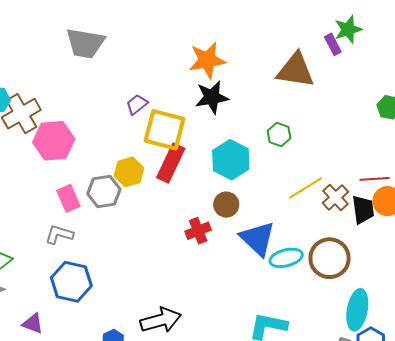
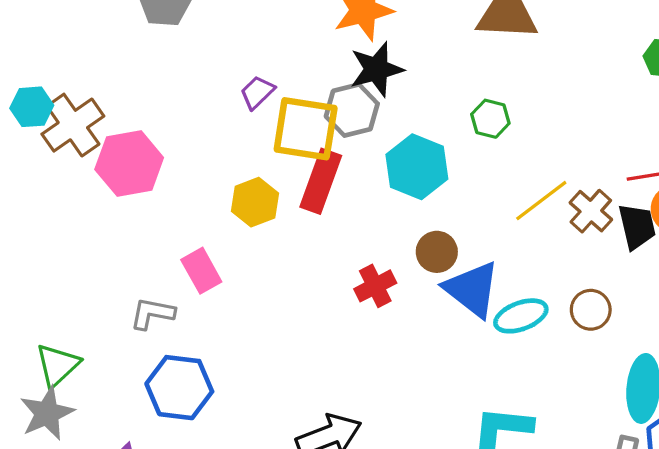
gray hexagon: (104, 192) -> (352, 110), moved
pink rectangle: (68, 198) -> (201, 271), moved
brown circle: (226, 205) -> (437, 252), moved
brown circle: (330, 258) -> (591, 310), size x0.6

